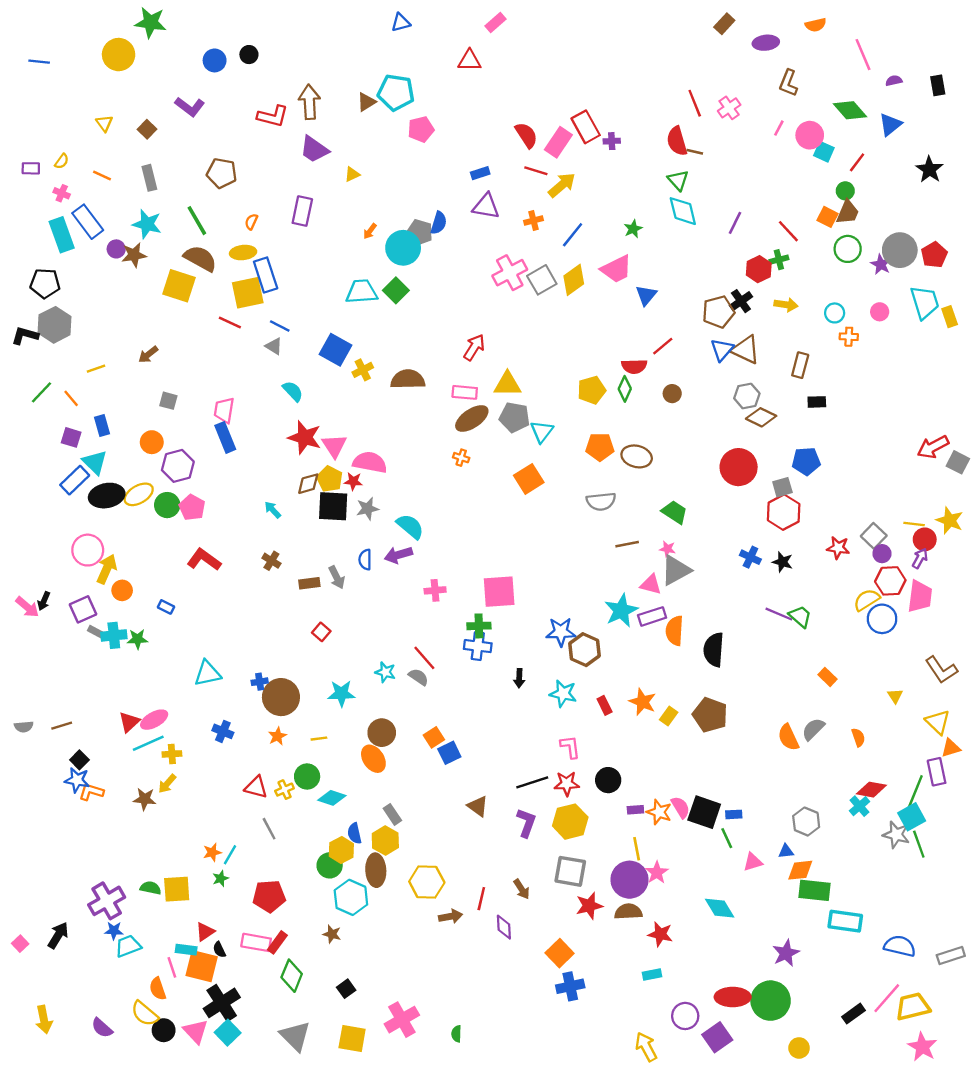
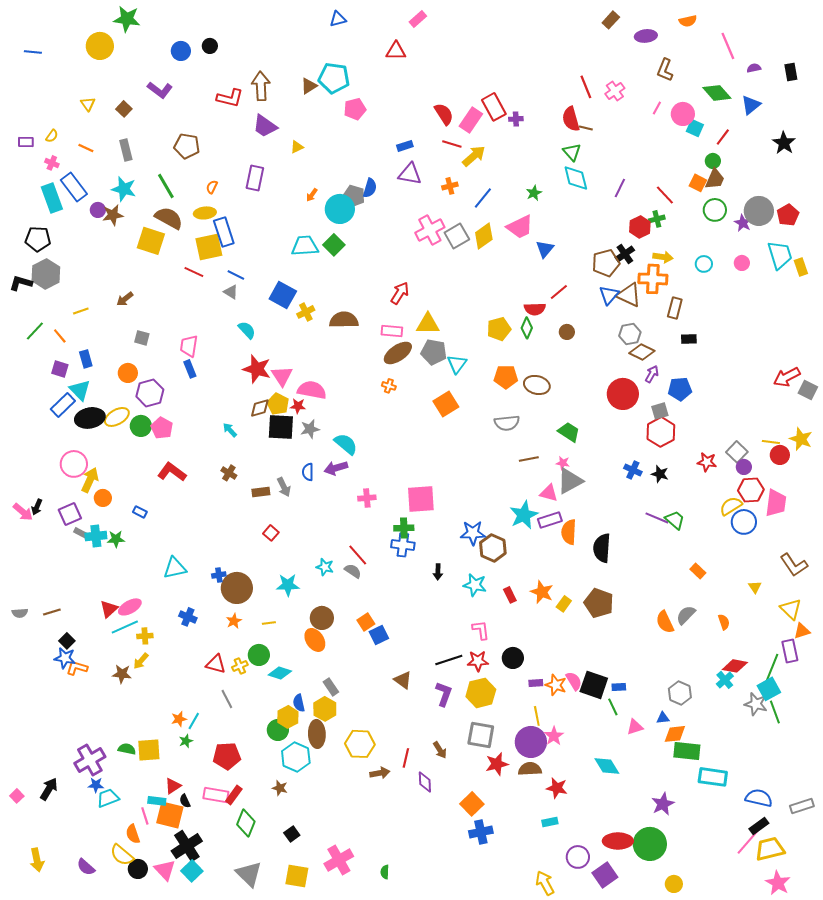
orange cross: (849, 337) -> (653, 279), moved, size x1.8
blue rectangle: (225, 437) -> (190, 369), size x0.7
purple arrow: (920, 558) -> (652, 374), moved
black rectangle: (854, 1014) -> (759, 826), moved

